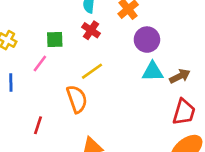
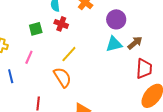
green square: (55, 40) -> (36, 29), moved
purple circle: (147, 40) -> (116, 19), moved

